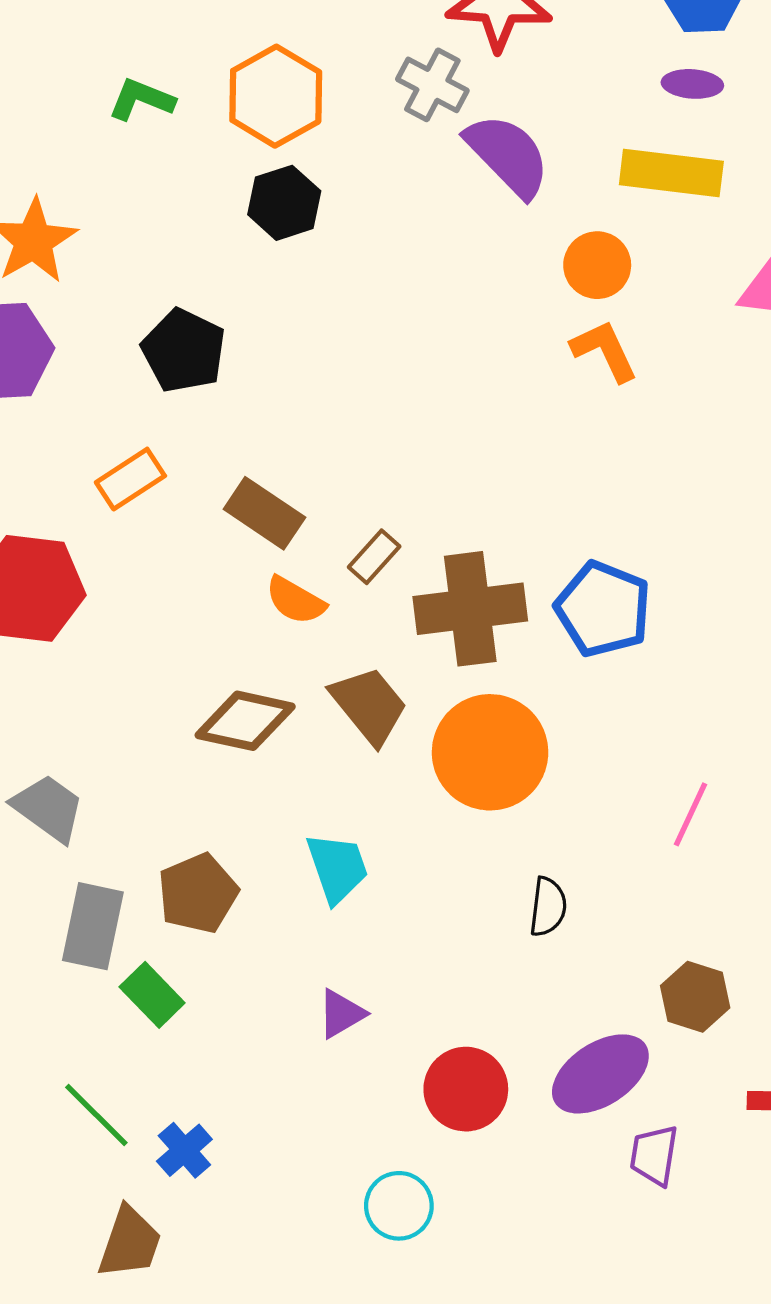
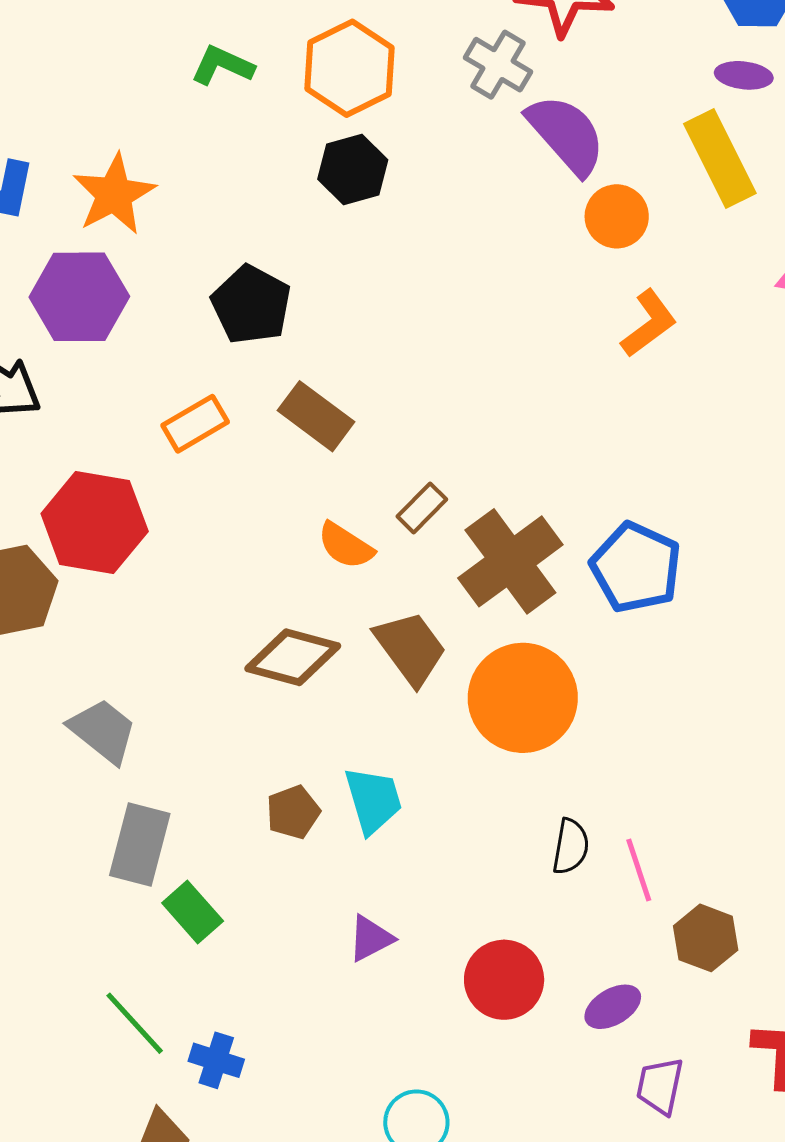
yellow rectangle: (671, 173) -> (720, 159), turned 54
orange circle: (597, 265) -> (617, 216), moved
orange L-shape: (604, 351) -> (649, 323), turned 76
brown rectangle: (264, 513) -> (316, 416), moved
brown cross: (470, 609) -> (510, 561), turned -32
pink line: (691, 814) -> (639, 870), moved, turned -46
brown pentagon: (198, 893) -> (293, 812), moved, size x0.7
purple ellipse: (600, 1074) -> (613, 1007), size x0.6
red circle: (466, 1089) -> (504, 980), moved
blue cross: (184, 1150) -> (216, 1060), turned -34

